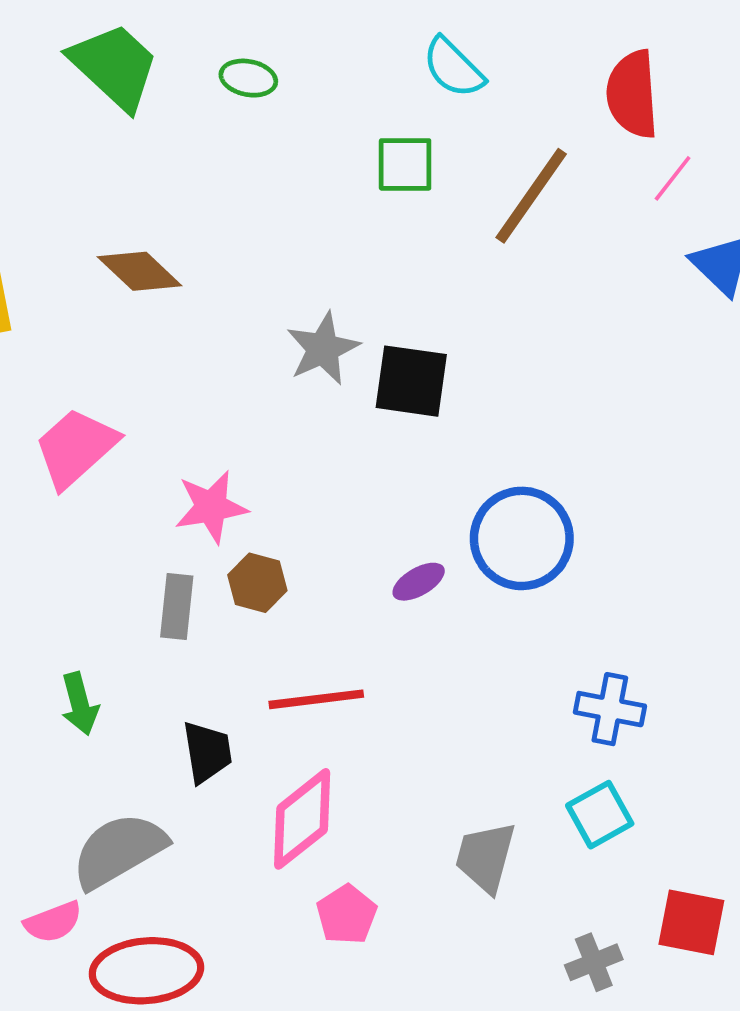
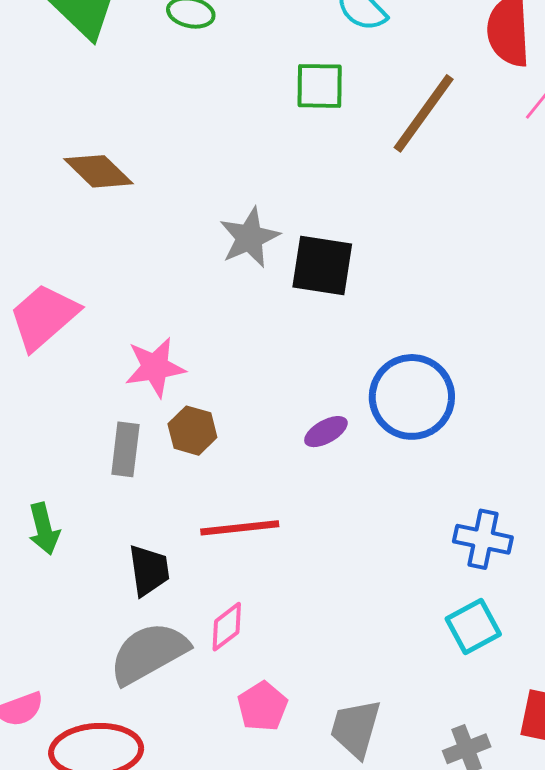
pink diamond: (302, 819) -> (227, 627), size x0.6
gray semicircle: (119, 850) -> (149, 653), moved
gray trapezoid: (485, 857) -> (356, 728), moved

